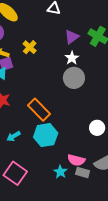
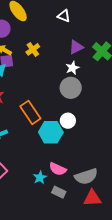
white circle: (97, 128) -> (68, 121), moved
cyan hexagon: (46, 135) -> (51, 132), moved
gray rectangle: (83, 173) -> (59, 192), moved

